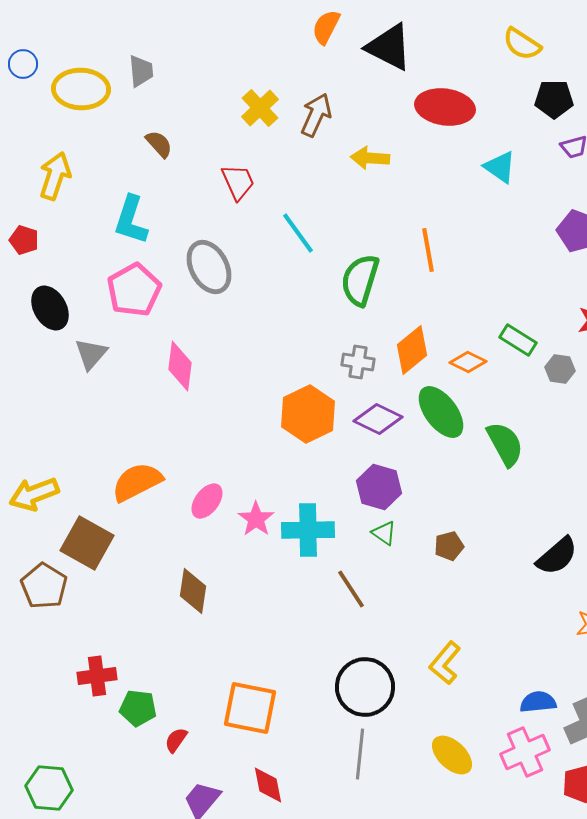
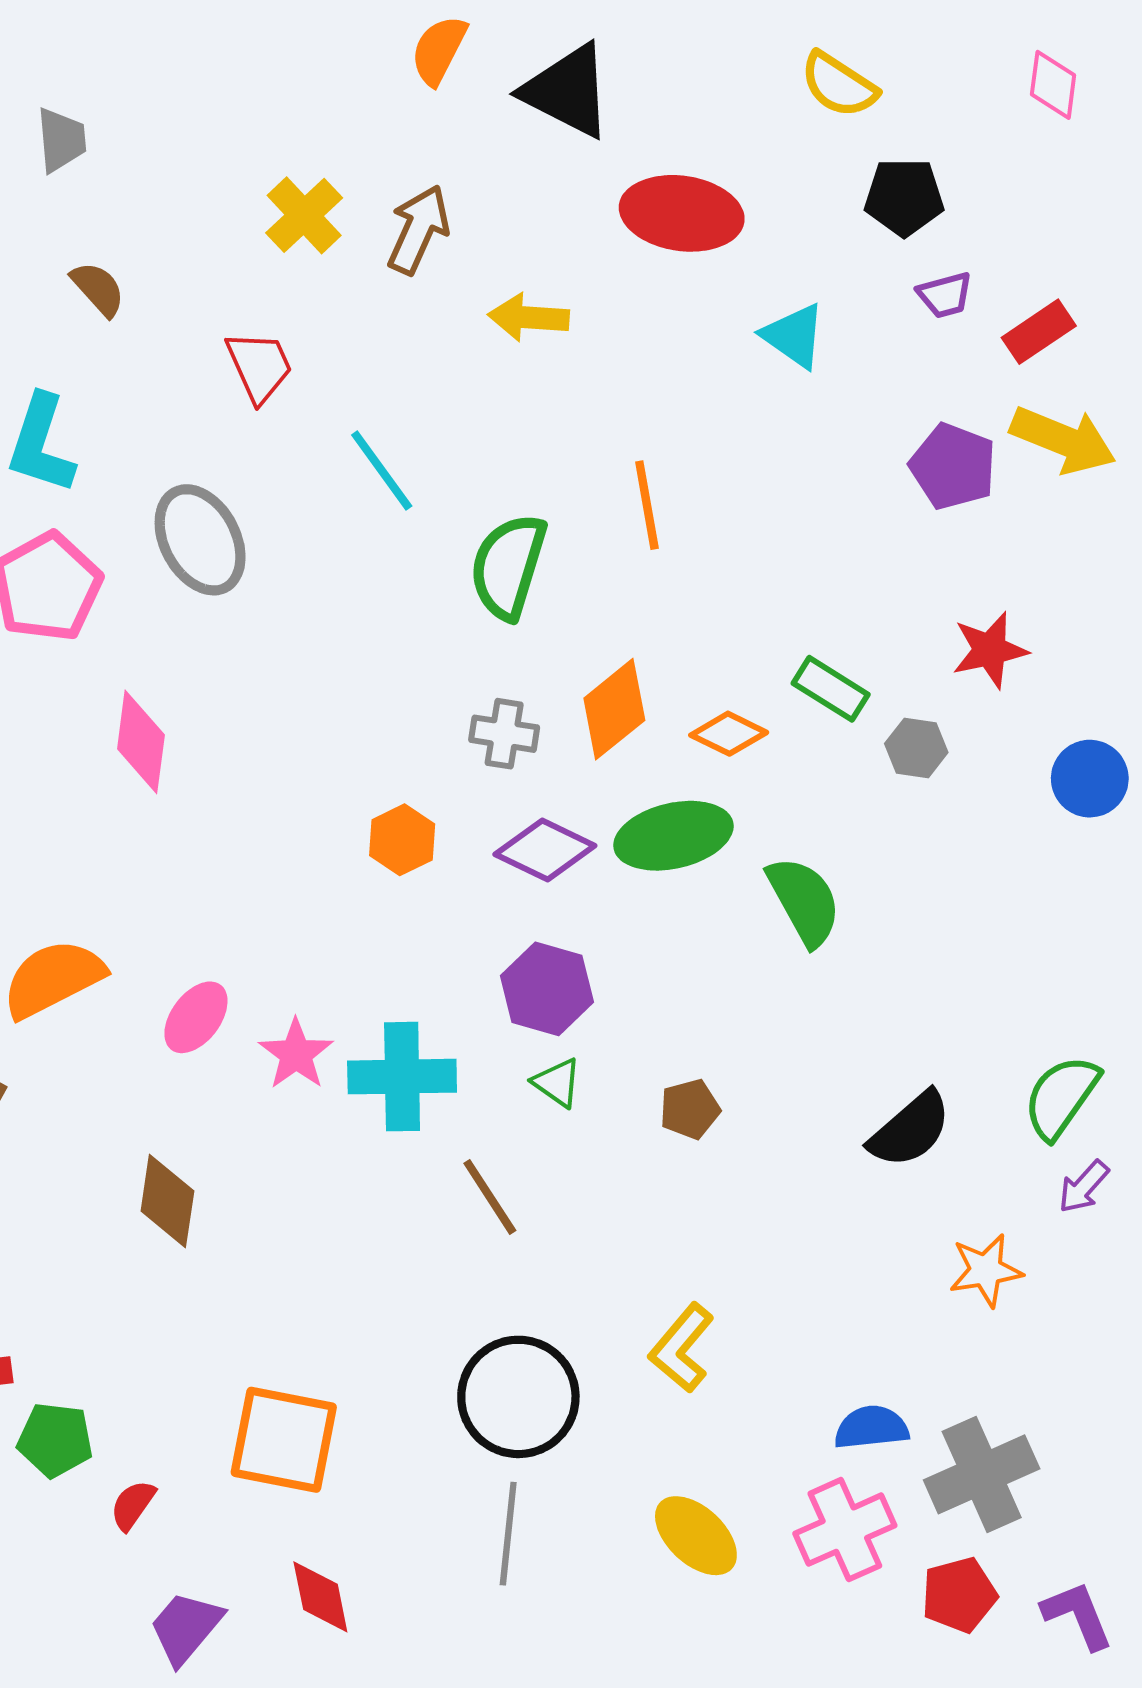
green ellipse: (441, 412) -> (673, 836), turned -66
orange hexagon: (308, 414) -> (402, 840), size x0.6

